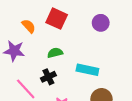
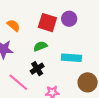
red square: (57, 19) -> (47, 23), moved
purple circle: (101, 23) -> (69, 19), moved

